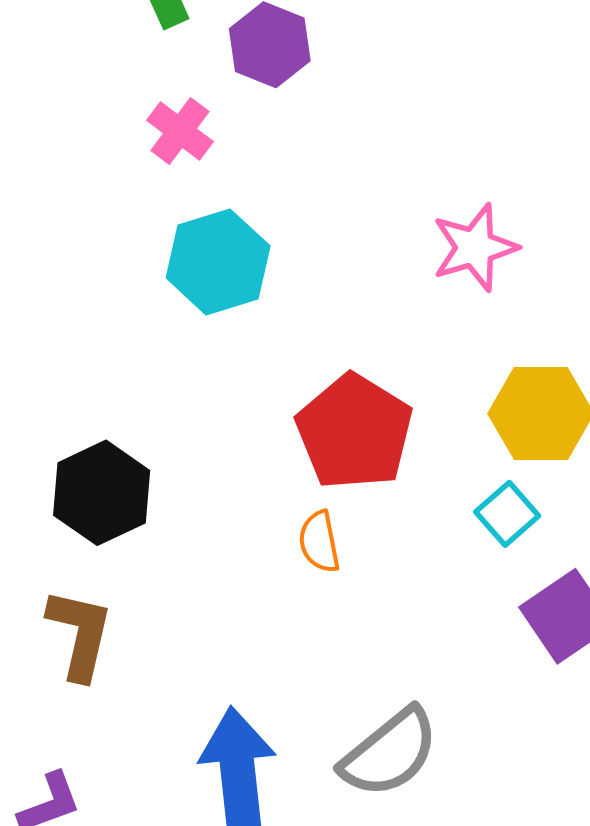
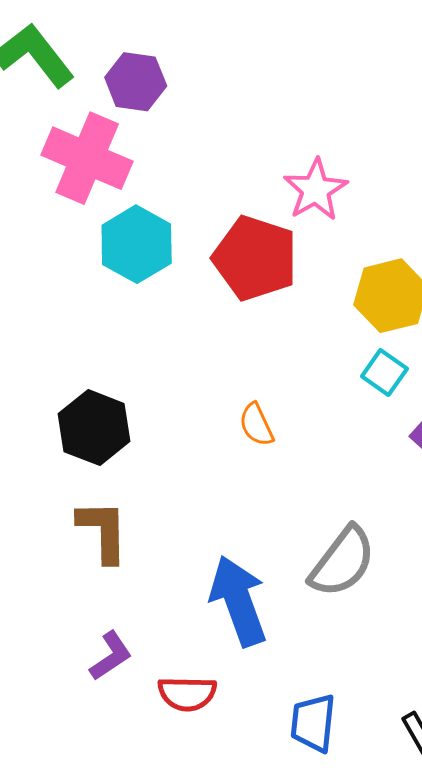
pink cross: (180, 131) -> (87, 158), size x1.8
red pentagon: (354, 432) -> (255, 258), moved

